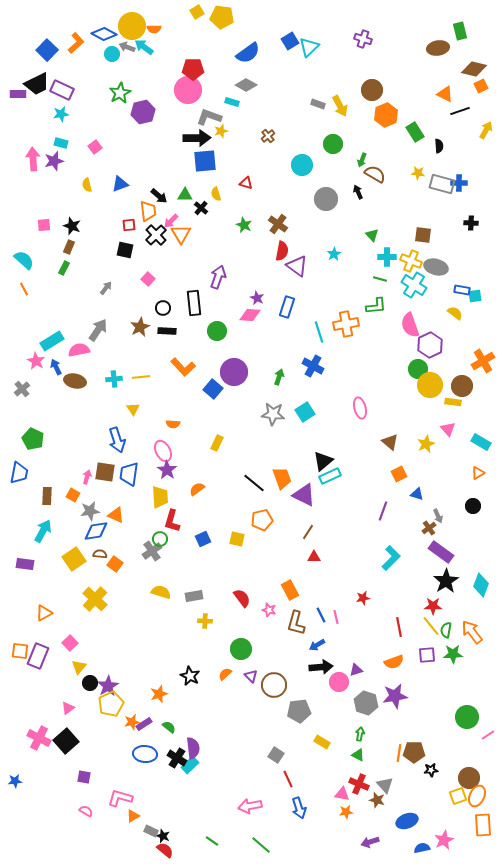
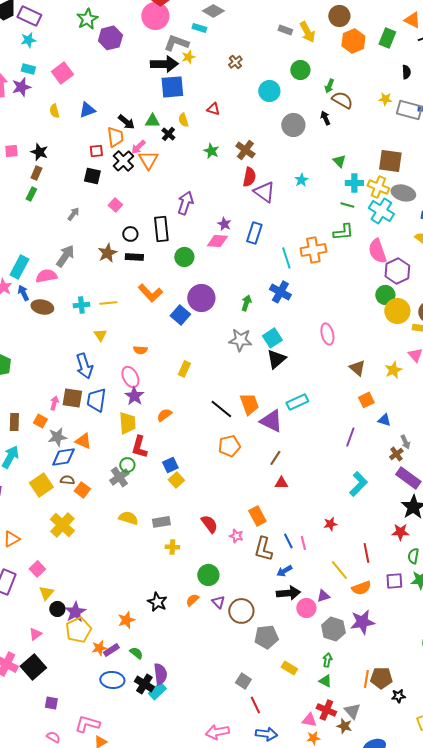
green rectangle: (415, 132) -> (387, 38), moved, turned 54
pink square: (95, 147) -> (62, 73), size x1.5
brown square: (423, 235) -> (390, 161), size x1.4
cyan rectangle: (52, 341) -> (19, 267), turned -30
black triangle: (323, 461) -> (276, 359), moved
yellow square: (237, 539) -> (176, 480), moved, turned 35
yellow line: (431, 626) -> (339, 570), moved
blue arrow: (299, 808) -> (266, 734), turned -65

